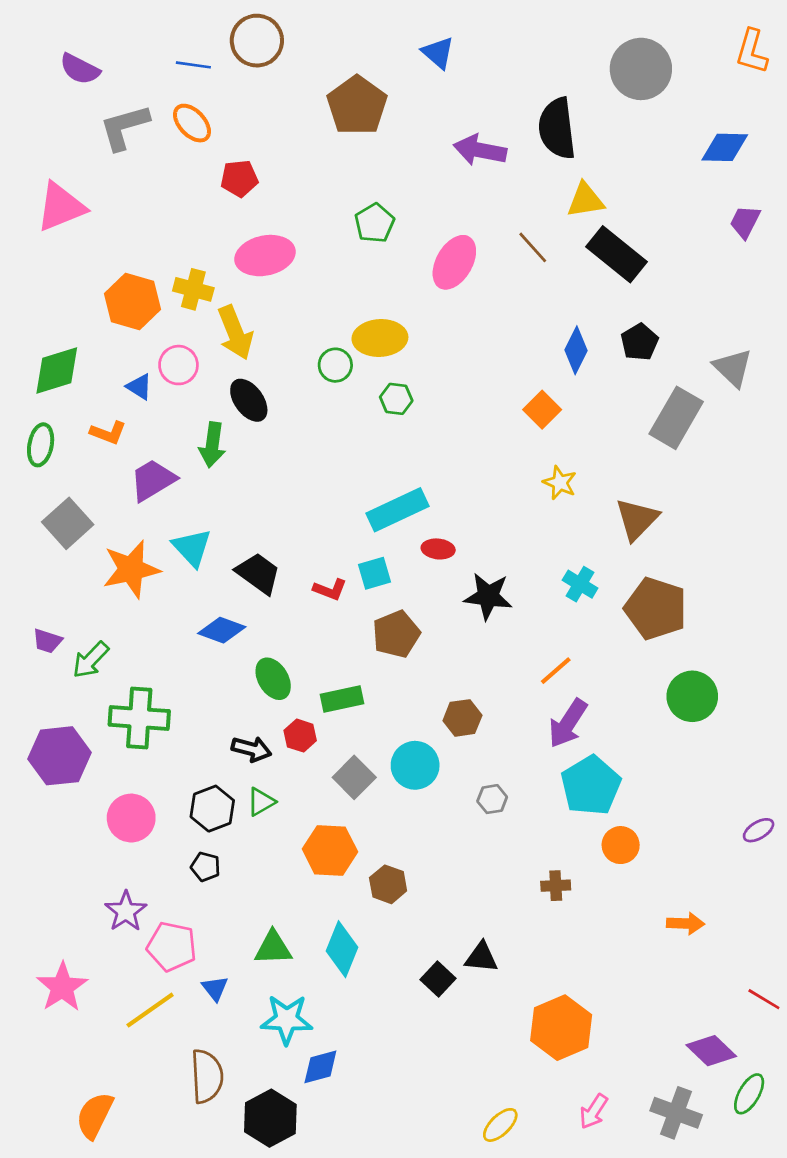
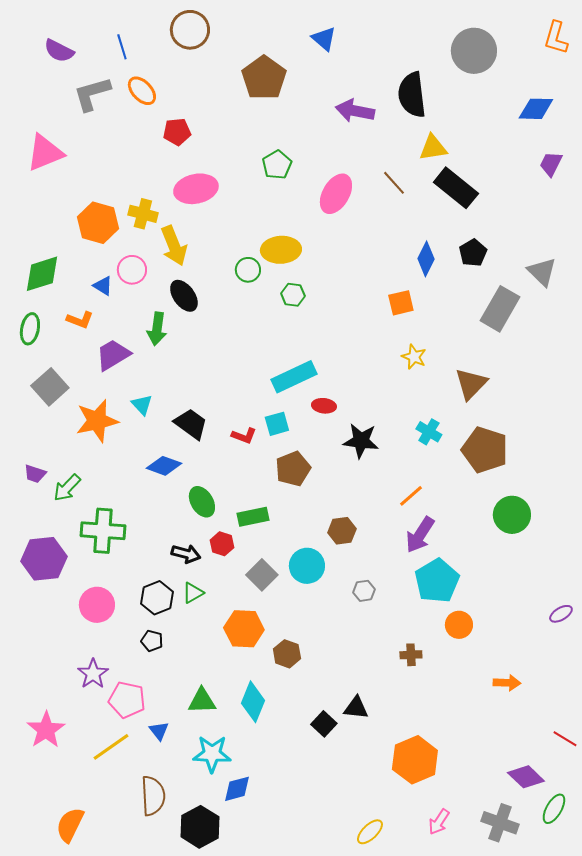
blue line: (193, 65) -> (122, 47), moved, turned 65
orange square: (542, 410) -> (401, 303), turned 32
cyan triangle: (192, 548) -> (142, 405), size x0.7

